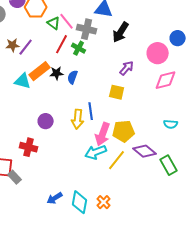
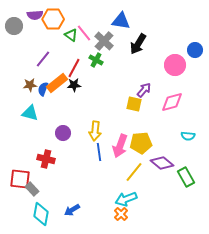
gray cross: (87, 29) -> (104, 41), turned 30
red line: (62, 44) -> (74, 68), moved
brown star: (13, 45) -> (30, 85), moved
purple arrow: (127, 68) -> (144, 90), moved
blue semicircle: (73, 77) -> (43, 89), moved
pink diamond: (166, 80) -> (172, 102), moved
cyan triangle: (23, 81) -> (30, 113), moved
blue line: (91, 111) -> (99, 152), moved
cyan arrow: (96, 152) -> (126, 199), moved
cyan diamond: (80, 202) -> (41, 214), moved

